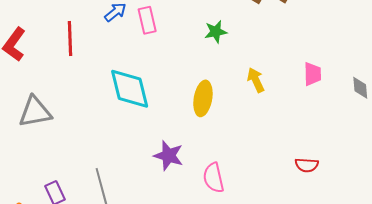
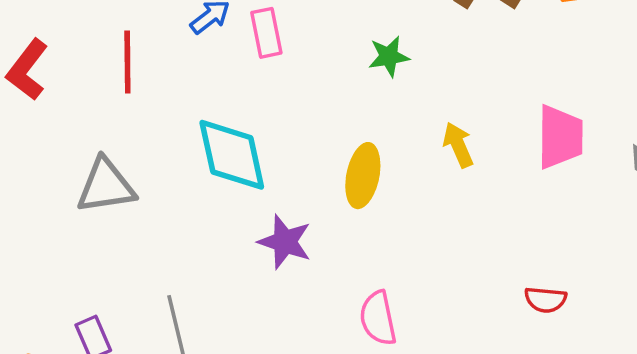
pink trapezoid: (313, 74) -> (560, 137), size x1.5
gray triangle: (35, 112) -> (106, 186), moved
purple star: (168, 156) -> (285, 242), moved

